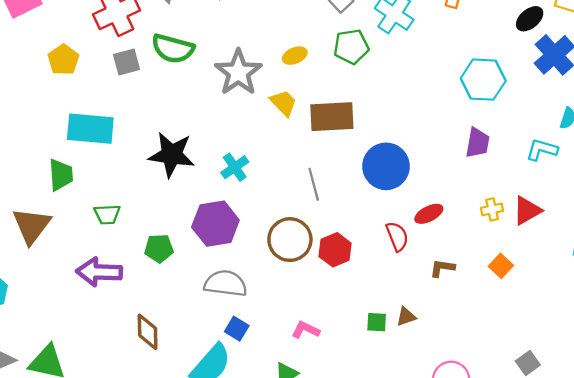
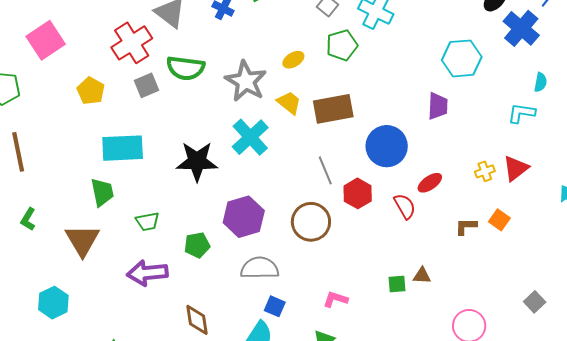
purple trapezoid: (477, 143) -> (438, 106), moved
cyan cross: (235, 167) -> (250, 137), moved, size x1.5
red hexagon: (335, 250) -> (358, 193), moved
brown L-shape: (442, 268) -> (466, 226), moved
brown triangle: (406, 317) -> (422, 276), turned 30

